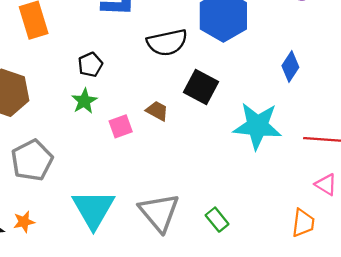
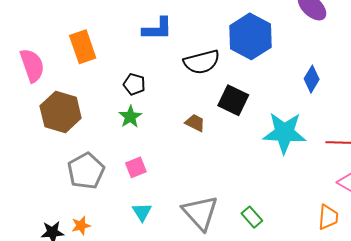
black pentagon: (90, 65) -> (134, 84), turned -30
pink square: (121, 126) -> (136, 167), moved
cyan triangle: (93, 209) -> (142, 212), size x0.5

